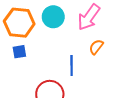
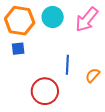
orange semicircle: (96, 47) -> (93, 75), moved

